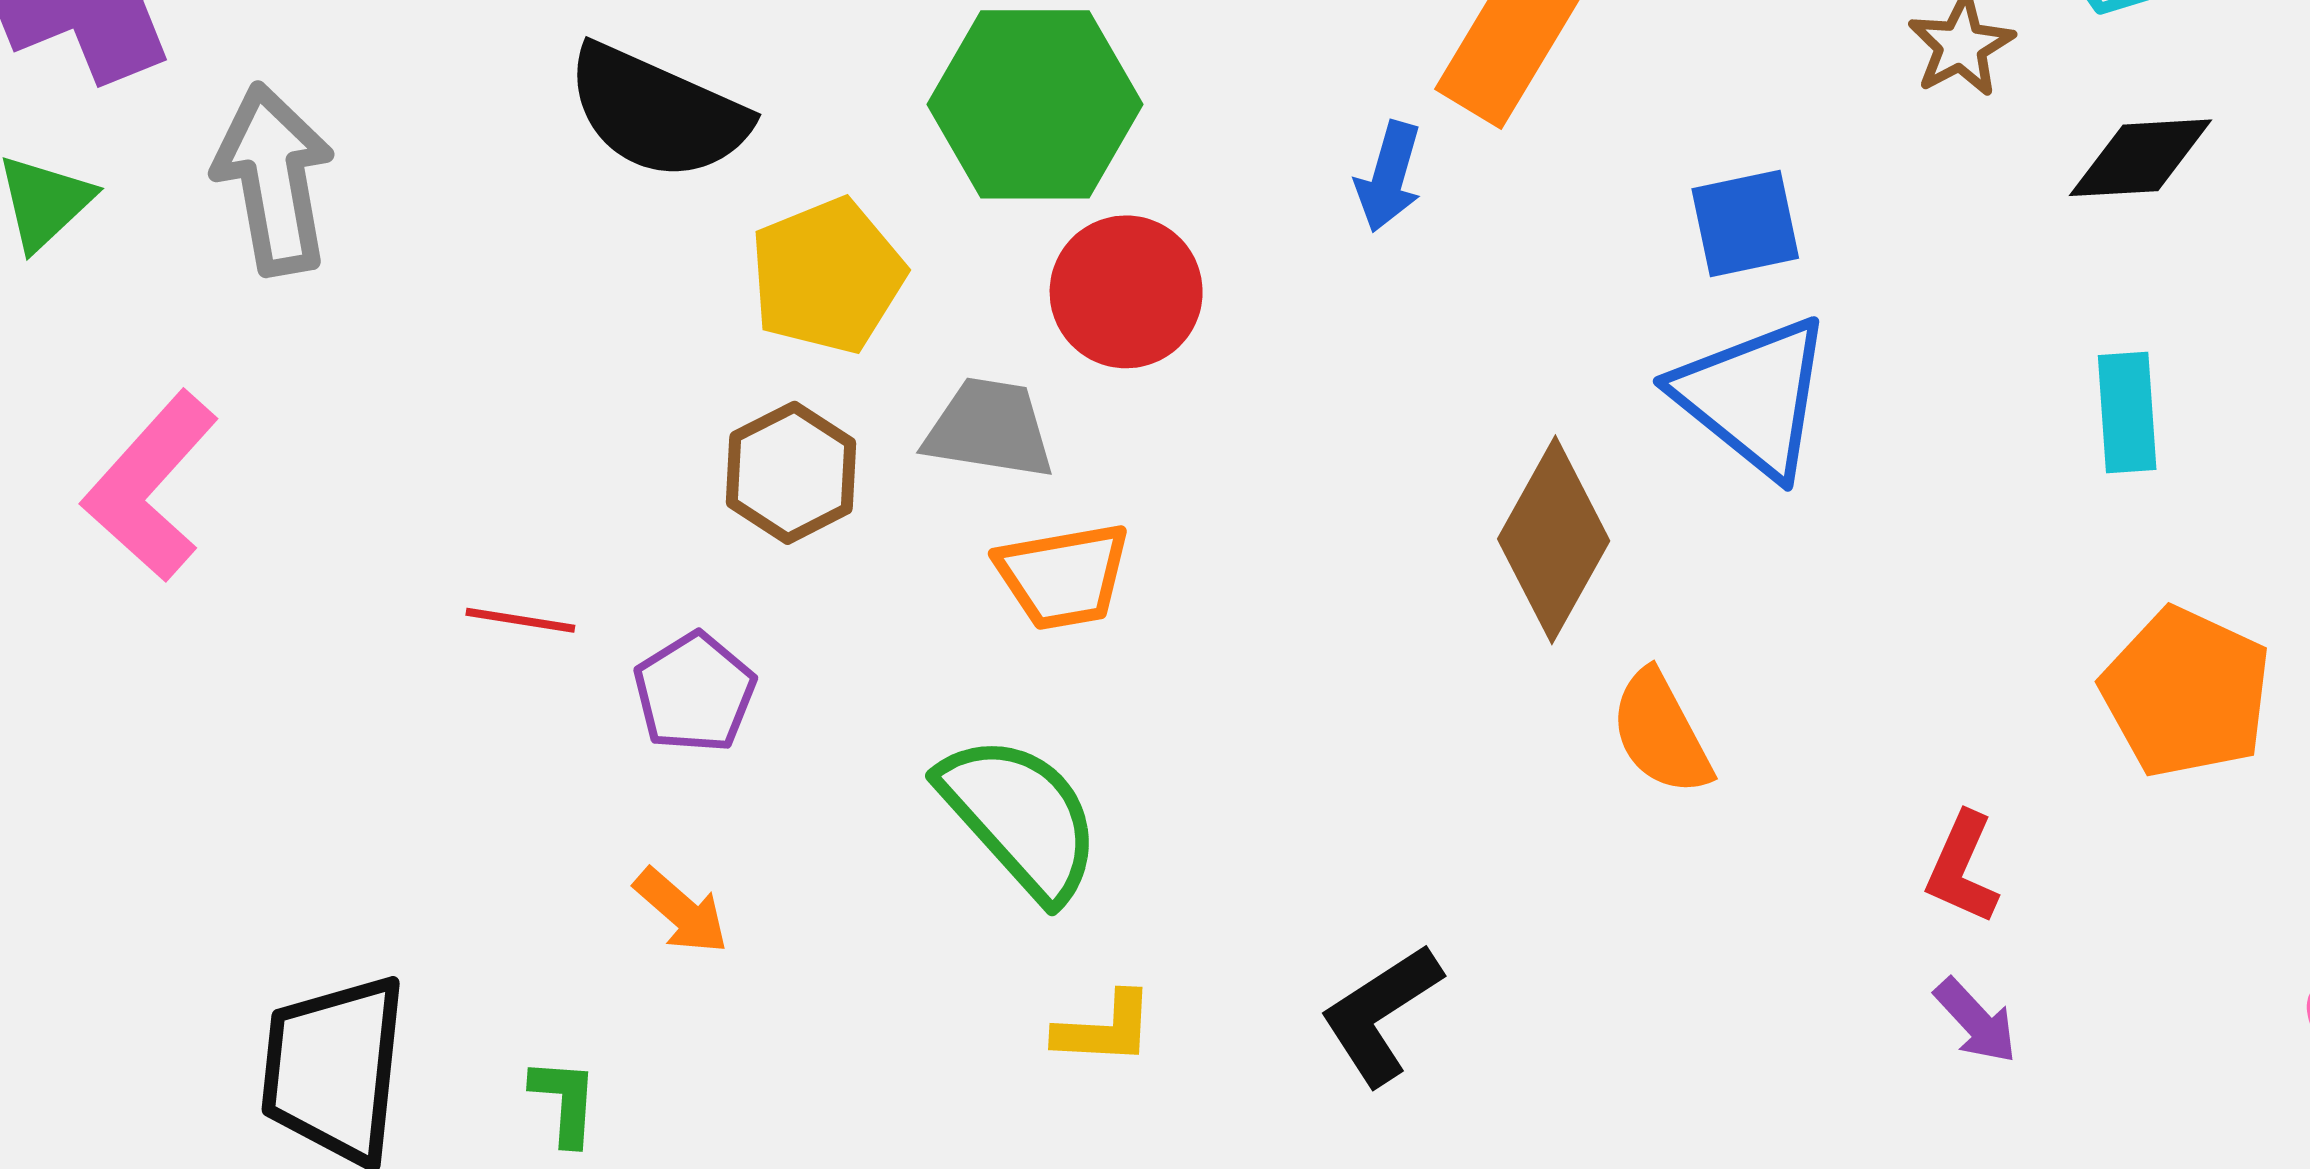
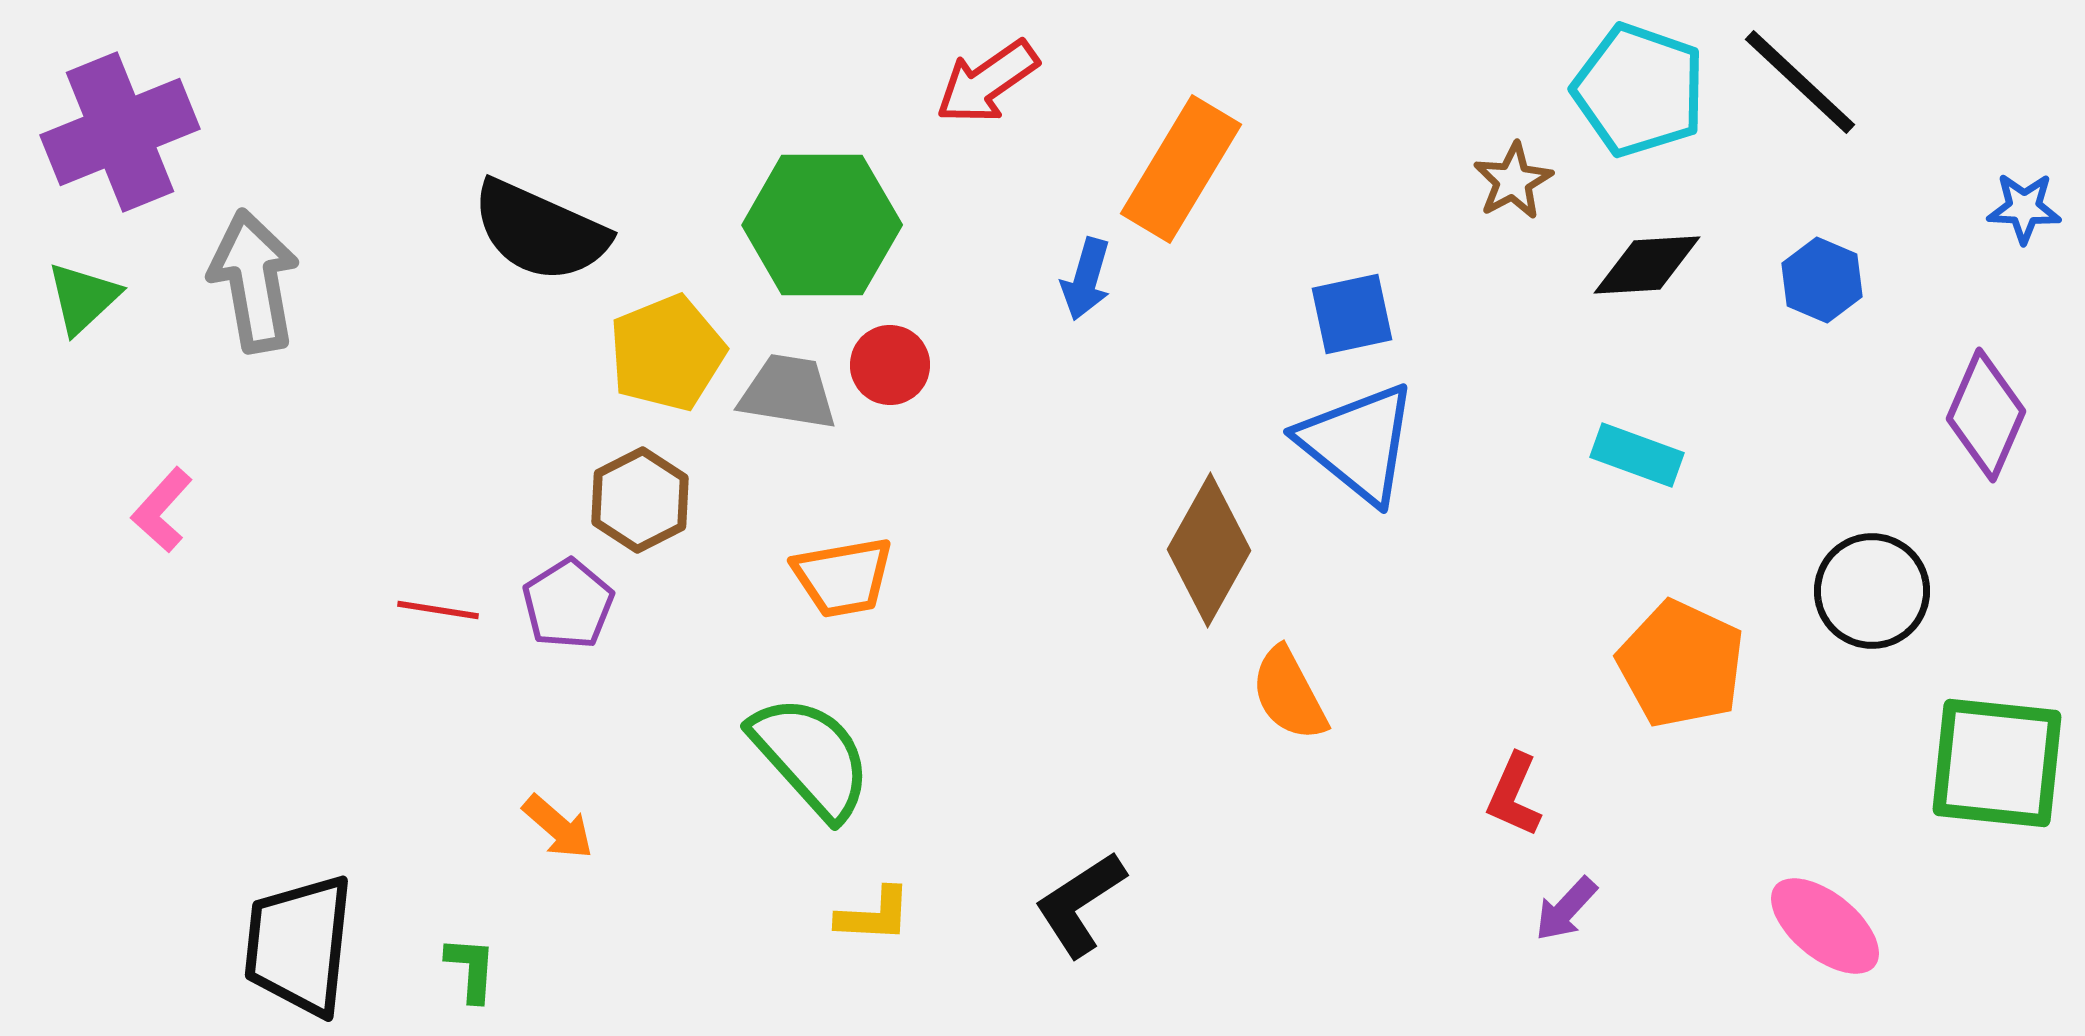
red circle: (1126, 292) -> (890, 365), size x0.7
cyan rectangle: (2127, 412) -> (1637, 455), turned -66
gray trapezoid: (989, 429) -> (788, 392), moved
pink L-shape: (151, 486) -> (162, 510), size x0.6
purple pentagon: (695, 693) -> (568, 604), moved
purple arrow: (1976, 1021) -> (1566, 909), moved, turned 86

